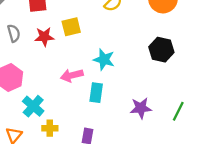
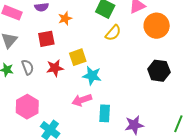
cyan star: (104, 60) -> (92, 76), moved
purple star: (141, 108) -> (134, 125), moved

